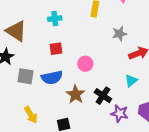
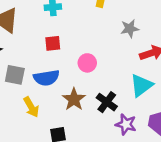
cyan triangle: (131, 81) -> (141, 85), size x1.5
yellow arrow: (31, 115) -> (31, 107), moved

